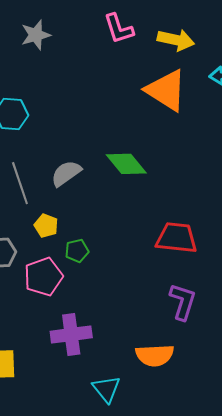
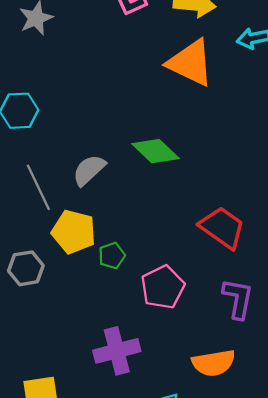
yellow pentagon: (46, 226) -> (74, 232), size x1.6
red trapezoid: (177, 238) -> (222, 228), turned 36
pink pentagon: (43, 277) -> (163, 287), moved

